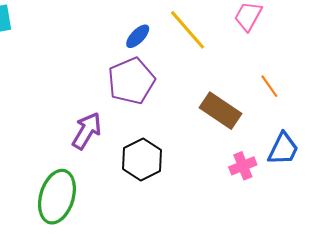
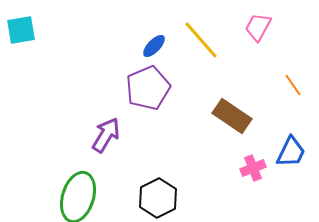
orange line: (269, 86) -> (293, 85), moved
black hexagon: (142, 159) -> (158, 198), moved

